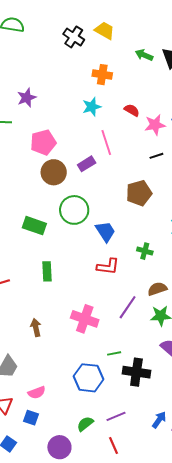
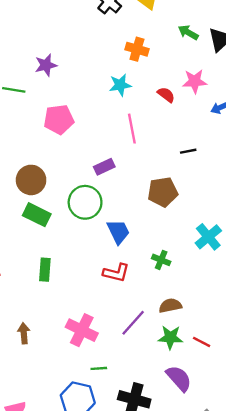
pink star: (155, 125) -> (195, 81), moved
purple rectangle: (87, 164) -> (104, 167), moved
brown circle: (54, 172) -> (31, 180), moved
green line: (114, 353) -> (99, 368), moved

